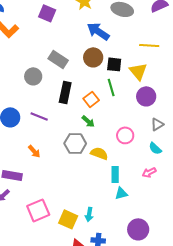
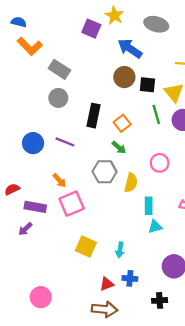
purple square: (47, 13) -> (91, 29), moved
gray rectangle: (58, 59) -> (59, 69), moved
green line: (111, 87) -> (156, 114), moved
yellow semicircle: (99, 153) -> (131, 183), turned 84
pink square: (38, 210) -> (72, 204), moved
yellow square: (68, 219) -> (86, 247), moved

